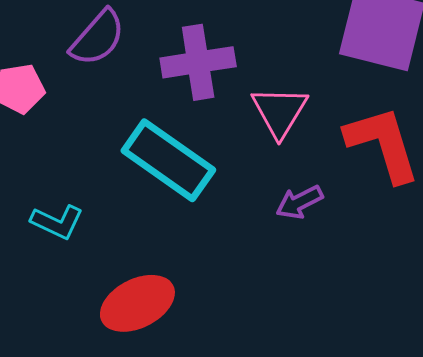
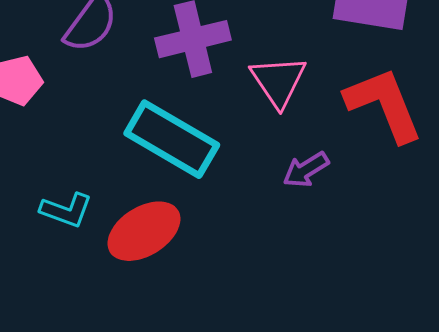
red ellipse: (137, 303) -> (144, 231), moved

